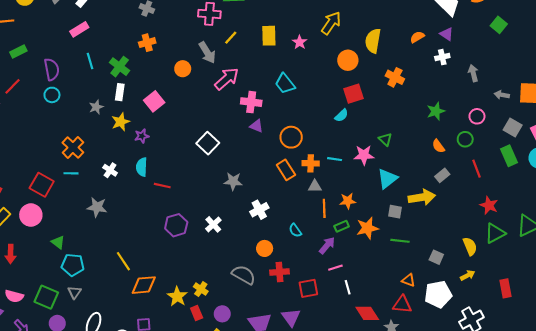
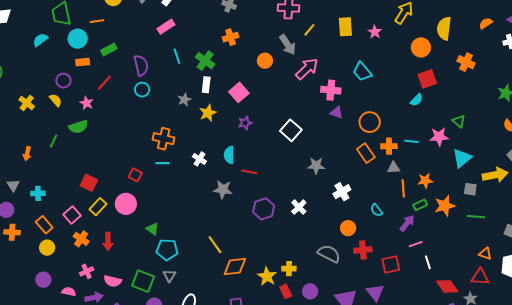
purple star: (142, 136) -> (245, 123), moved
orange cross: (73, 147) -> (164, 139), turned -30
red square: (42, 185) -> (135, 175), size x0.6
gray star: (97, 207) -> (223, 189), moved
yellow cross: (201, 289) -> (289, 269), turned -32

